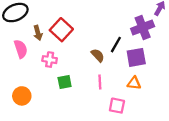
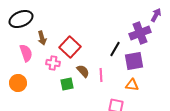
red square: (61, 30) -> (70, 47), moved
brown semicircle: (98, 55) -> (83, 71), moved
pink line: (100, 82) -> (101, 75), moved
orange circle: (22, 96) -> (18, 83), moved

